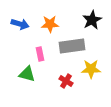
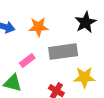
pink rectangle: (40, 54) -> (27, 60), turned 64

